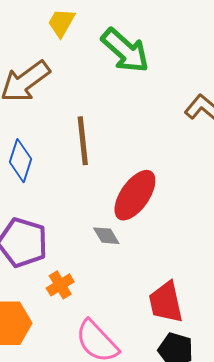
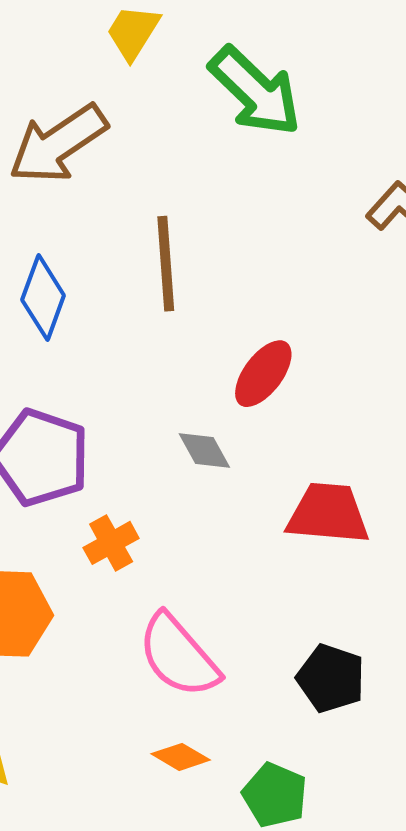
red ellipse: (135, 195) -> (263, 374), size x0.7
red trapezoid: (166, 302) -> (328, 514), moved, turned 105

